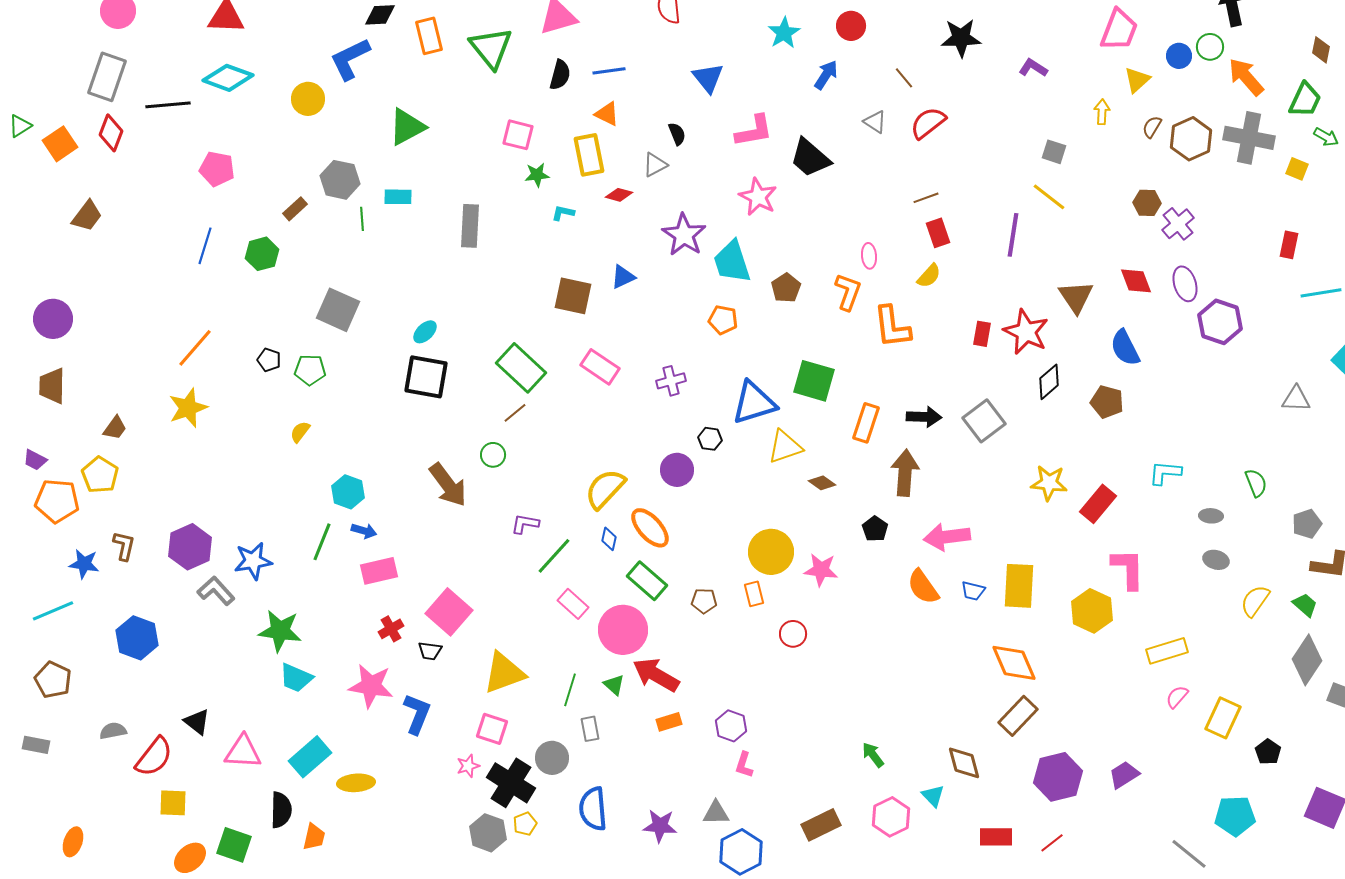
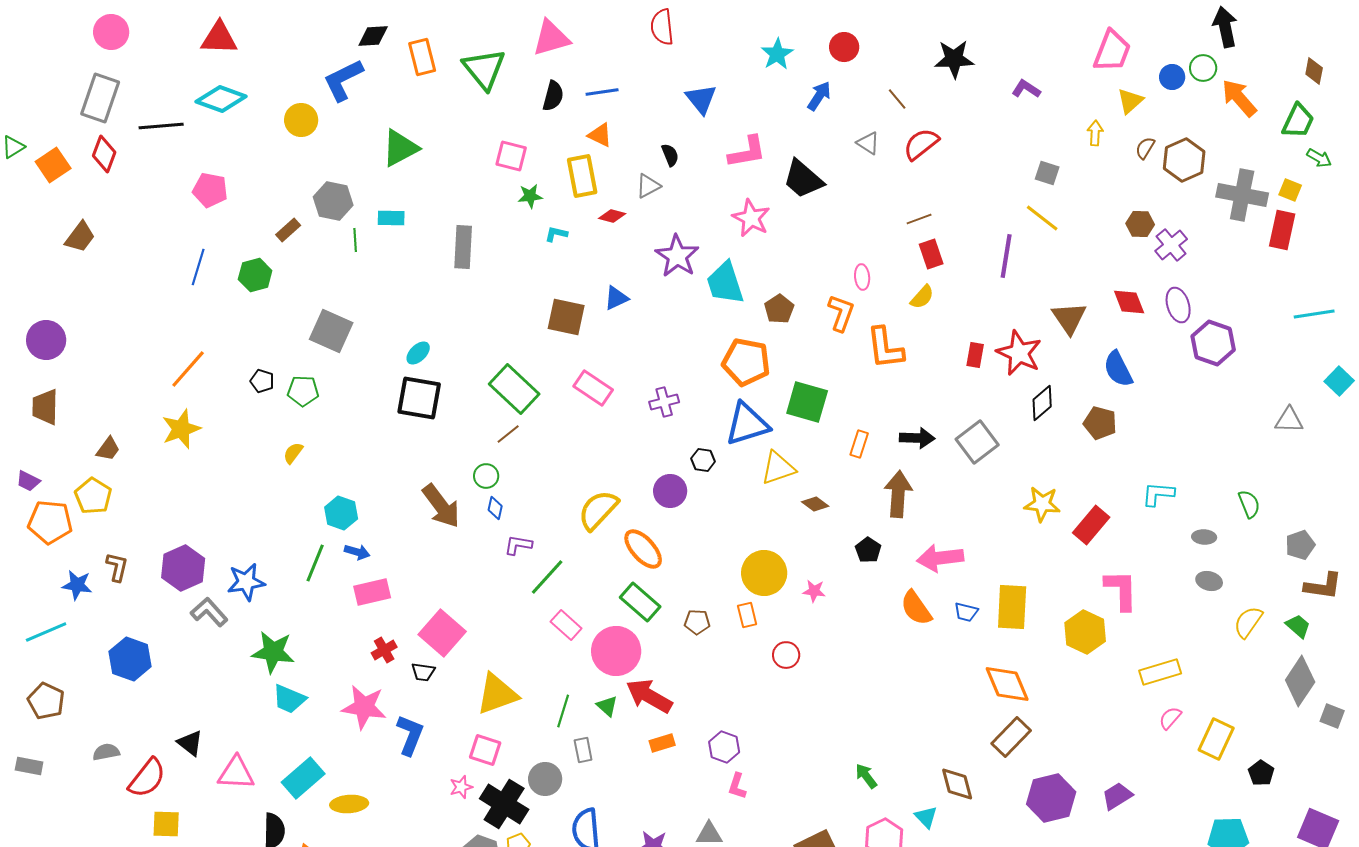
gray cross: (1249, 138) -> (1242, 195), moved
red rectangle: (1289, 245) -> (1282, 230), moved, size x1.4
orange pentagon: (723, 320) -> (746, 362), moved, size x1.6
orange rectangle: (866, 423) -> (859, 444), size x0.7
blue diamond: (609, 539) -> (495, 508), moved
pink star: (821, 570) -> (814, 591), size x0.7

